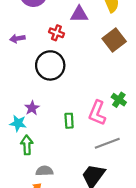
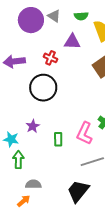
purple arrow: (17, 39) -> (14, 61), size x1.5
purple star: (32, 108) -> (33, 126), moved

